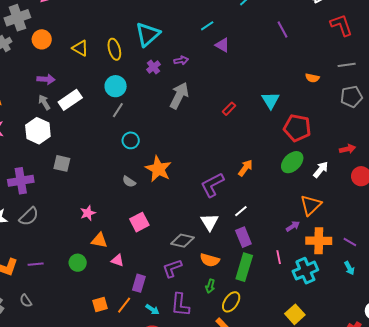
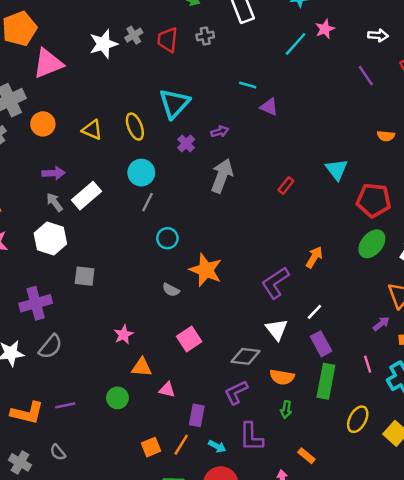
cyan line: (207, 26) -> (248, 85), turned 56
purple line: (283, 30) -> (366, 76), moved
yellow ellipse: (231, 302) -> (358, 419), moved

